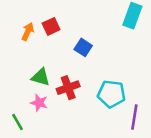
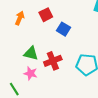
red square: (51, 26) -> (46, 15), moved

